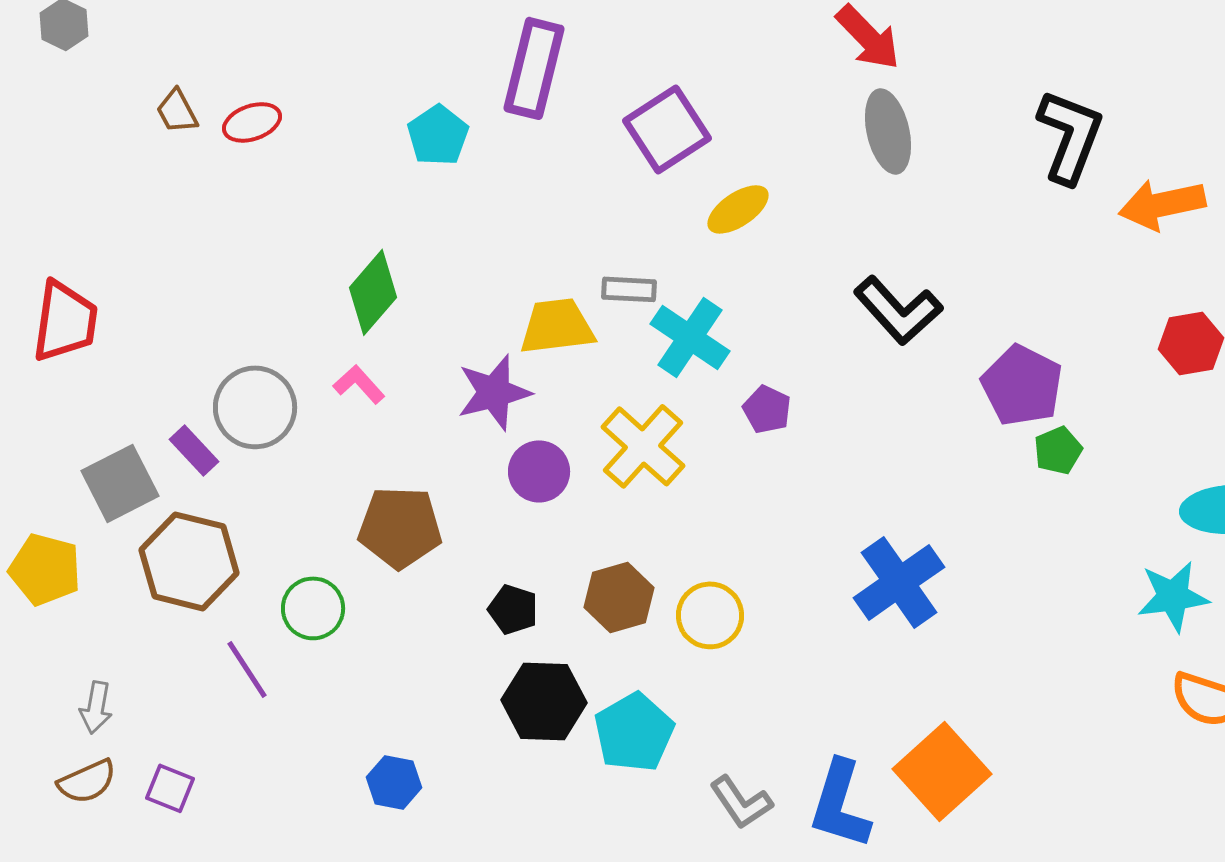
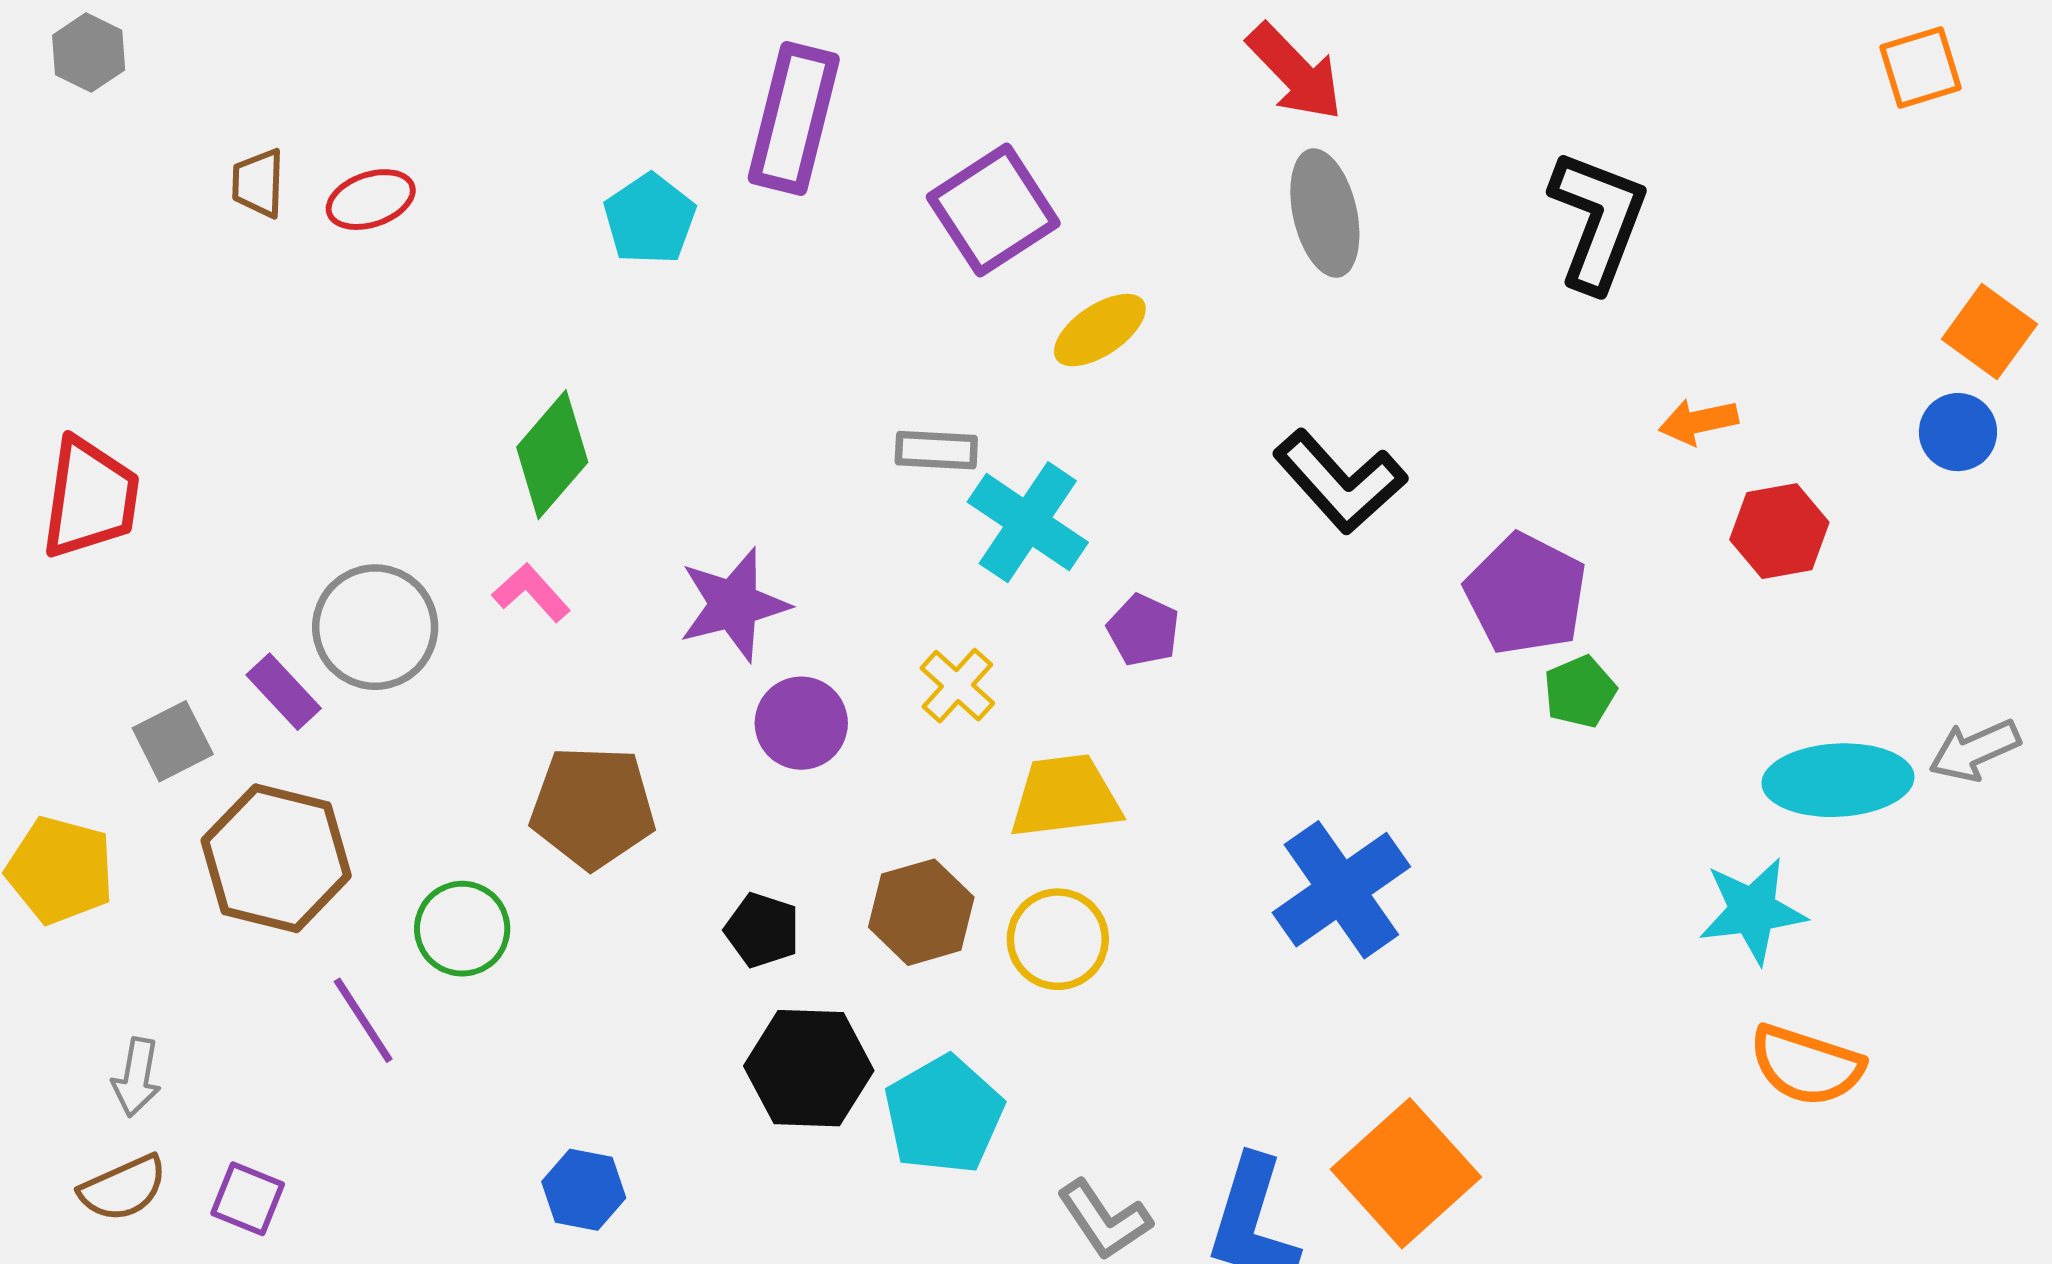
brown trapezoid: (177, 111) -> (258, 183), turned 30
orange arrow: (1162, 204) -> (1698, 422), moved, size x0.6
yellow trapezoid: (557, 326) -> (1065, 797), moved
yellow cross: (643, 446) -> (957, 686), size x0.6
gray square: (120, 483) -> (173, 741), size x0.7

